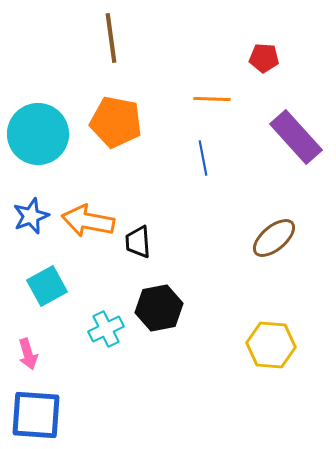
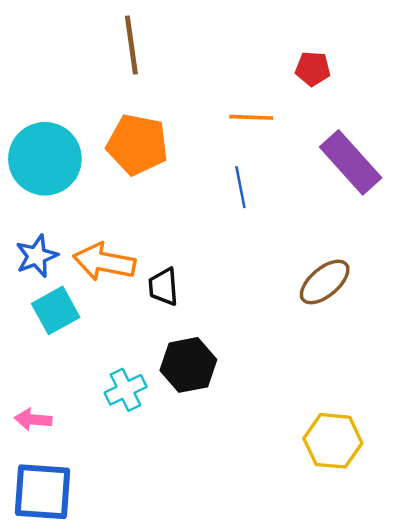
cyan square: (47, 286) -> (56, 310), moved
yellow hexagon: (271, 345) -> (333, 441), moved
pink arrow: (28, 354) -> (33, 419), turned 112

